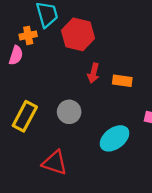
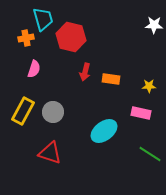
pink semicircle: (16, 55) -> (34, 69), moved
gray circle: (69, 112) -> (53, 112), moved

